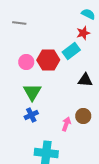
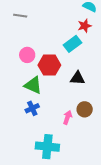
red hexagon: (48, 60) -> (49, 65), moved
black triangle: (85, 80) -> (78, 78), moved
green triangle: (32, 92) -> (33, 85), turned -36

